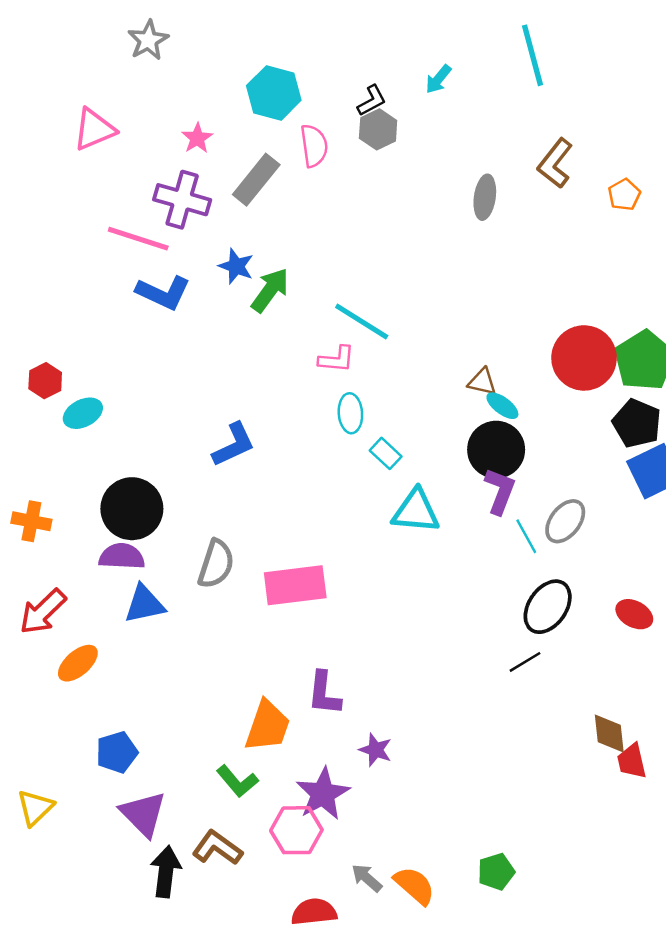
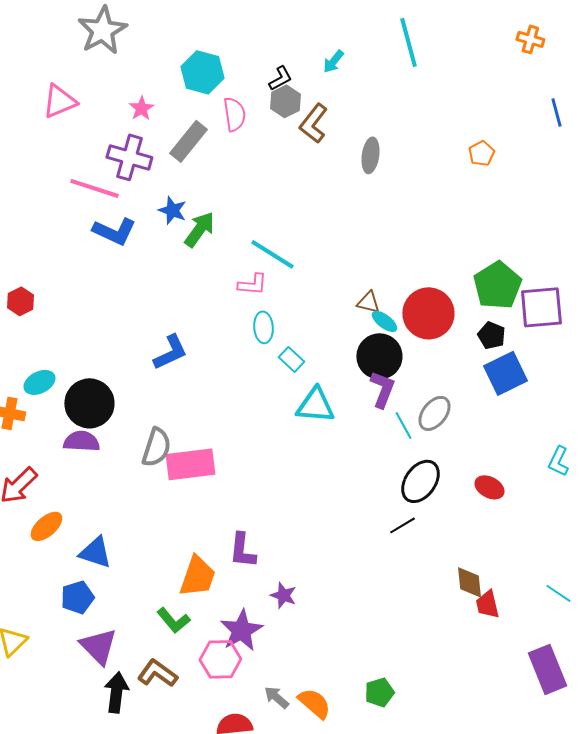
gray star: (148, 40) -> (102, 30), size x1.5
brown L-shape: (555, 163) -> (313, 123), moved
red circle: (584, 358) -> (428, 313), moved
cyan ellipse: (83, 413) -> (39, 382), moved
black pentagon: (637, 423) -> (491, 335), size x0.7
pink rectangle: (295, 585) -> (190, 464), moved
blue triangle: (144, 604) -> (95, 552), moved, turned 30

